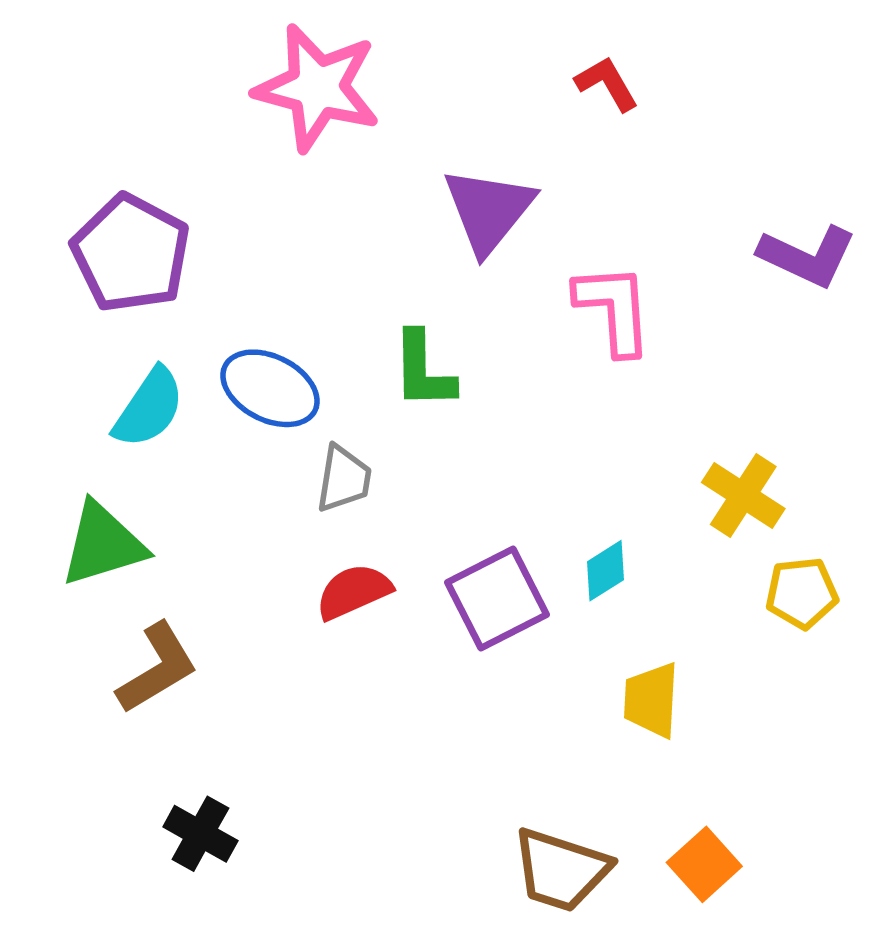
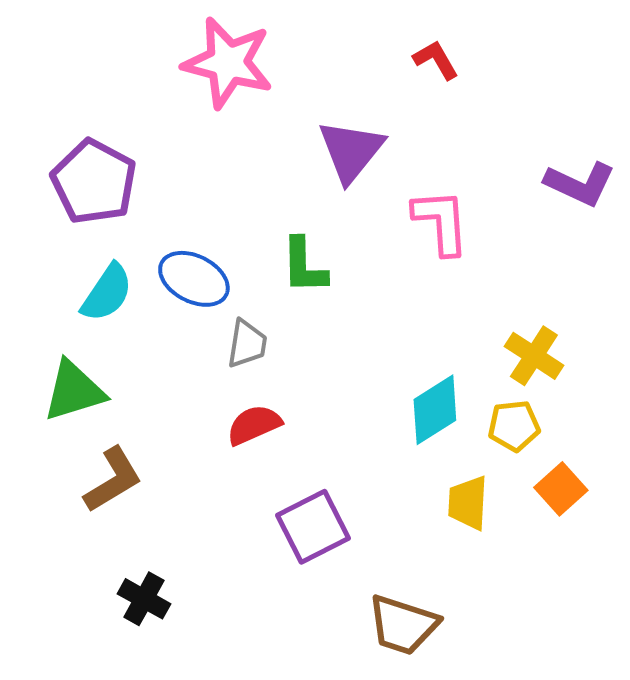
cyan diamond: (605, 571) -> (435, 410), size x1.6
yellow pentagon: (802, 593) -> (514, 426), moved
purple square: (497, 599) -> (313, 527), moved
orange square: (704, 864) -> (561, 489), moved

